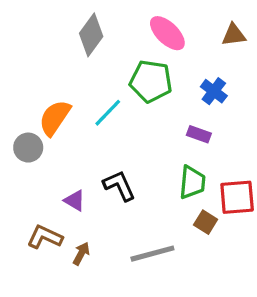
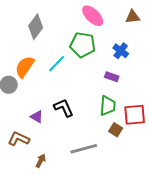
gray diamond: (91, 35) -> (36, 27), moved
brown arrow: (81, 254) -> (41, 161), moved

